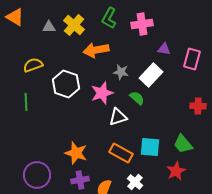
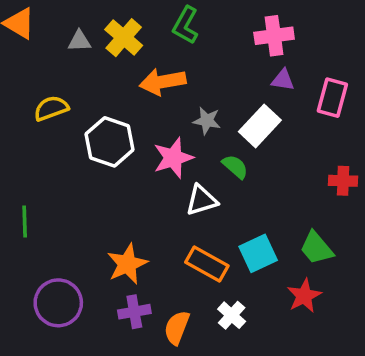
pink cross: (142, 24) -> (274, 36), moved
green line: (26, 102) -> (25, 221), moved
cyan square: (150, 147) -> (258, 253), turned -30
orange star: (76, 153) -> (127, 264), turned 30

